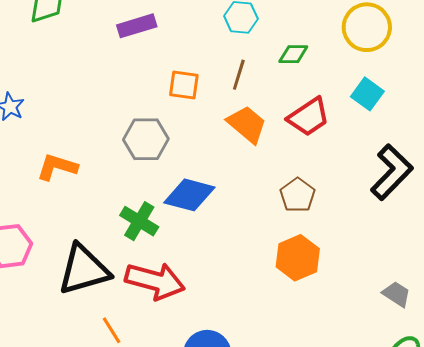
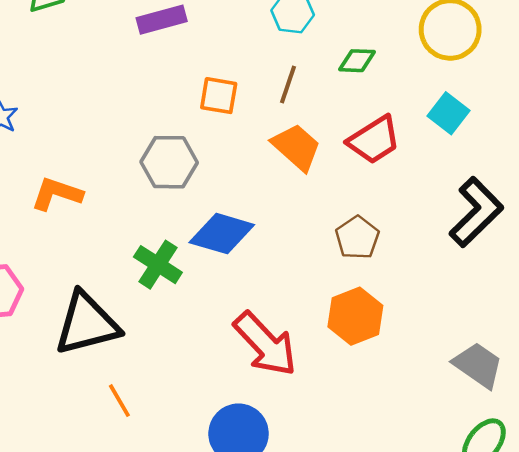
red arrow: (155, 281) -> (265, 344), moved, turned 30
gray trapezoid: (397, 294) -> (478, 365), size x1.4

